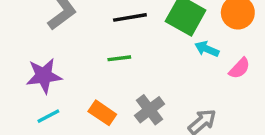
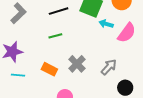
pink semicircle: (239, 68) -> (127, 33), size x1.5
cyan line: (48, 116) -> (18, 75), turned 40

